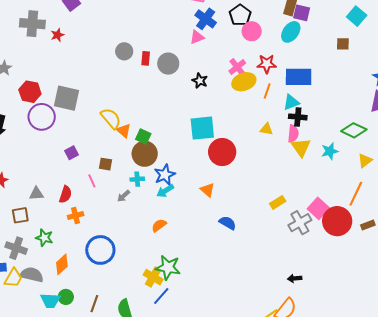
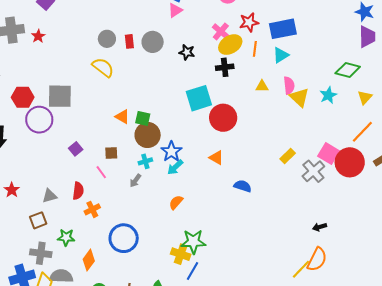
black cross: (298, 117) -> (225, 67), moved
yellow semicircle: (111, 118) -> (103, 67), moved
orange line: (356, 194) -> (362, 132), turned 30

